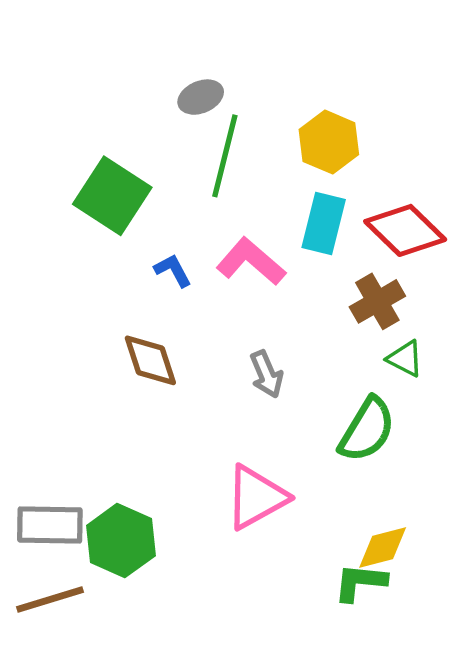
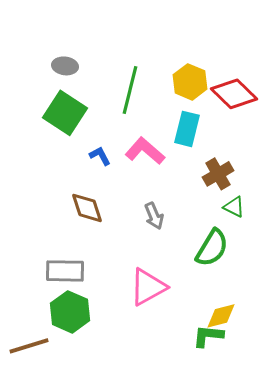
gray ellipse: (201, 97) -> (65, 66), moved, turned 30
red diamond: (405, 230) -> (234, 94), moved
gray rectangle: (50, 525) -> (65, 271), moved

